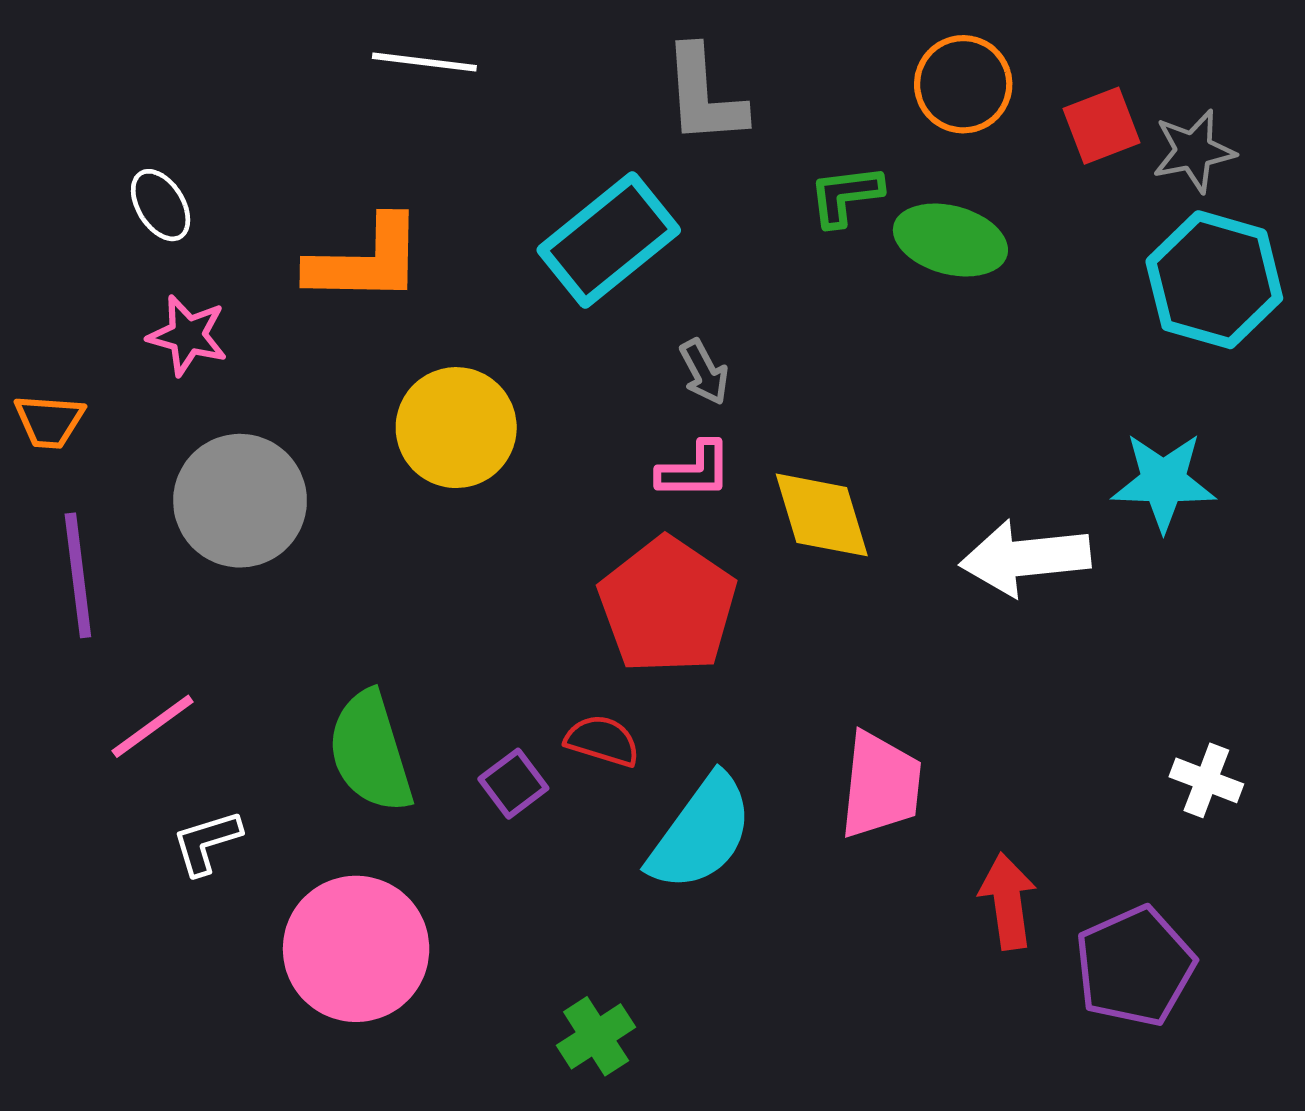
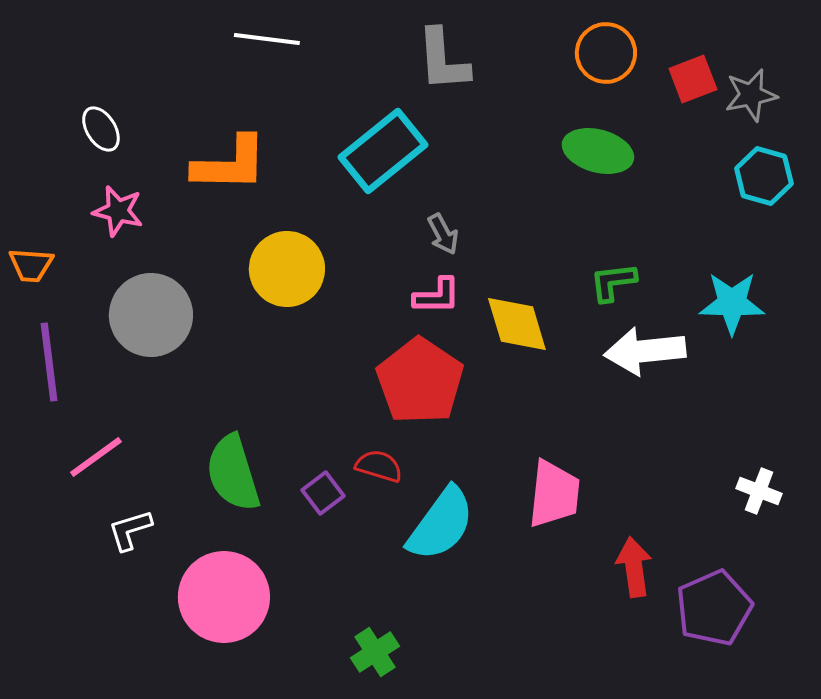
green L-shape: (846, 196) -> (613, 282), moved
cyan hexagon: (1214, 280) -> (764, 176), size x0.7

